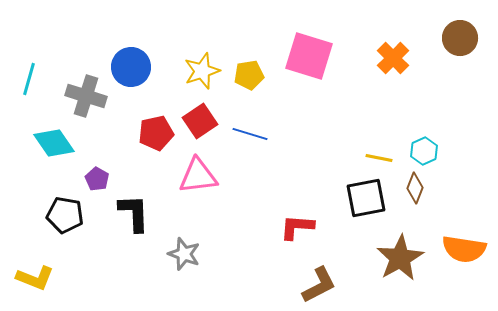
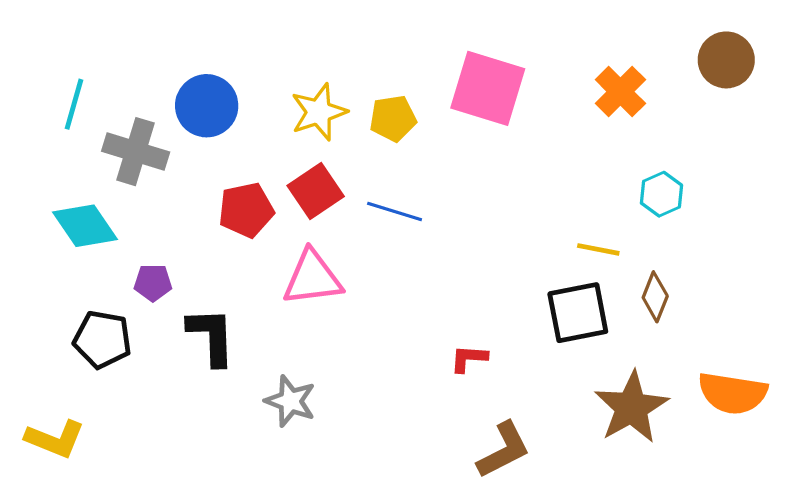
cyan line: (29, 79) -> (74, 104), moved
cyan hexagon: (424, 151) -> (661, 194), moved
purple pentagon: (97, 179) -> (153, 283), turned -30
red L-shape: (297, 227) -> (469, 358), size x0.7

